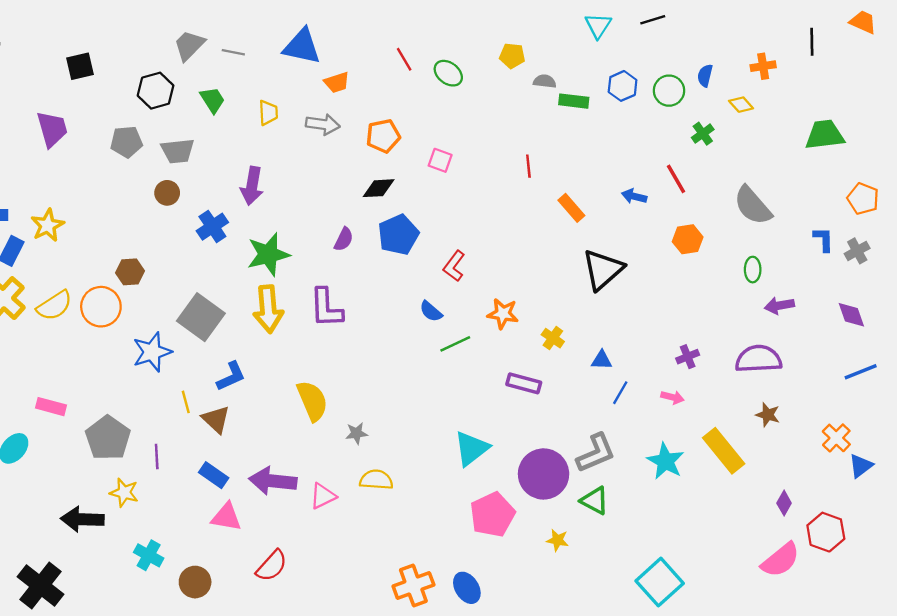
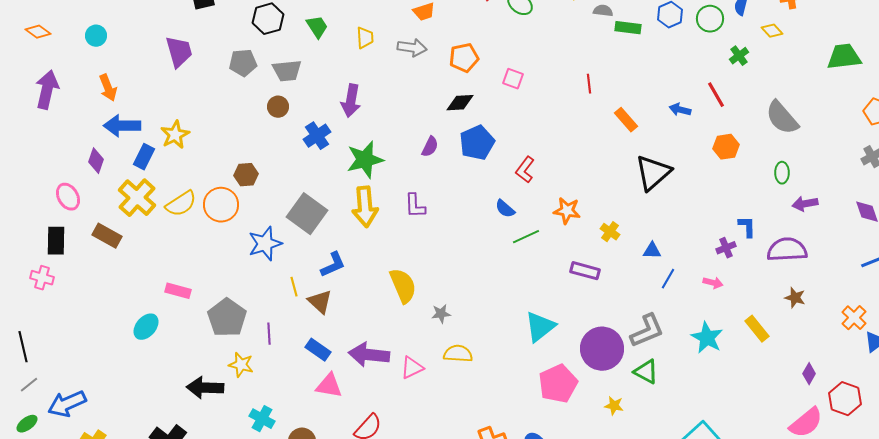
blue L-shape: (824, 239) -> (747, 227), moved
purple L-shape: (326, 308) -> (415, 206), size x0.7
yellow rectangle: (724, 451) -> (757, 329), size x0.7

